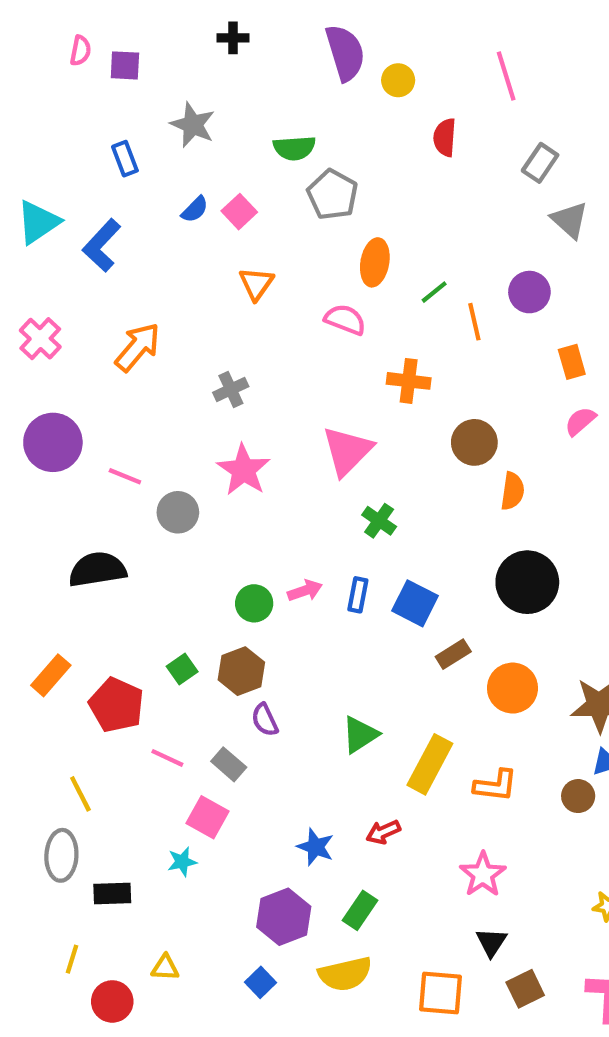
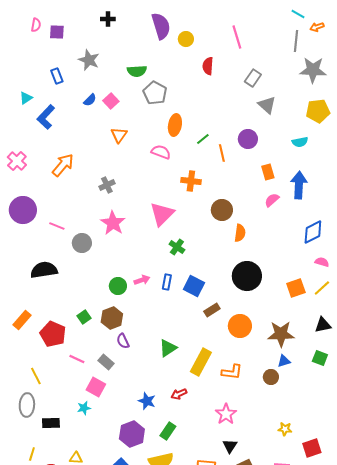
cyan triangle: (38, 222) -> (26, 98), moved, size x0.6

